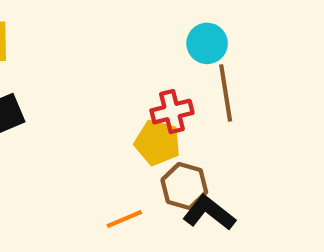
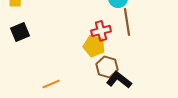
orange line: (124, 219) -> (51, 84), moved

